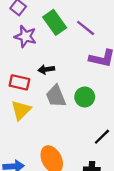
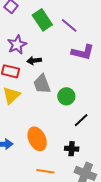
purple star: (25, 36) -> (17, 45), moved, turned 30
green circle: (85, 97) -> (66, 96), moved

